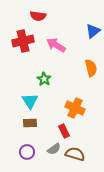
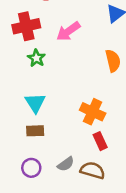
pink arrow: (56, 45) -> (68, 31), turned -66
green star: (44, 79) -> (36, 58), moved
red rectangle: (64, 131) -> (100, 141), moved

